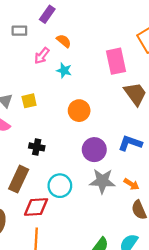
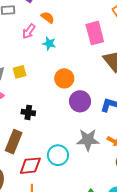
purple circle: (94, 150) -> (80, 101), moved
cyan circle: (60, 186) -> (58, 155), moved

